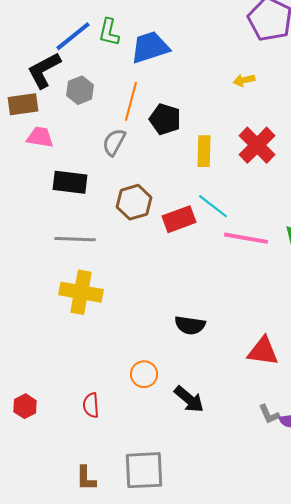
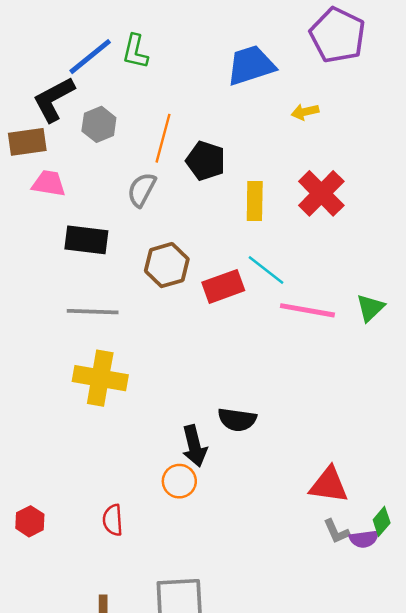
blue trapezoid: (150, 47) -> (251, 65), moved
red triangle: (263, 351) -> (329, 485), moved
black arrow: (189, 399) -> (194, 446), moved, turned 36

